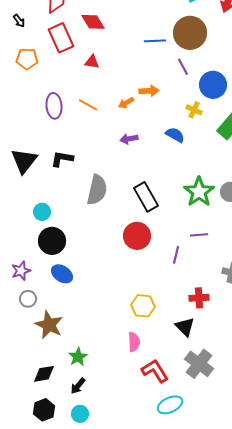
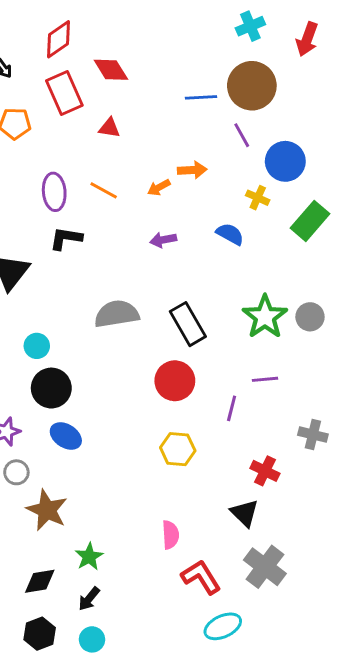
black L-shape: (62, 159) -> (66, 238), moved
gray semicircle: (97, 190) -> (117, 314), turned -112
red cross: (199, 298) -> (265, 471), turned 30
yellow hexagon: (143, 306) -> (178, 449), moved

